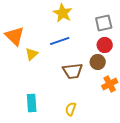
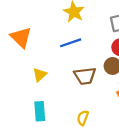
yellow triangle: (32, 54) -> (40, 75), moved

